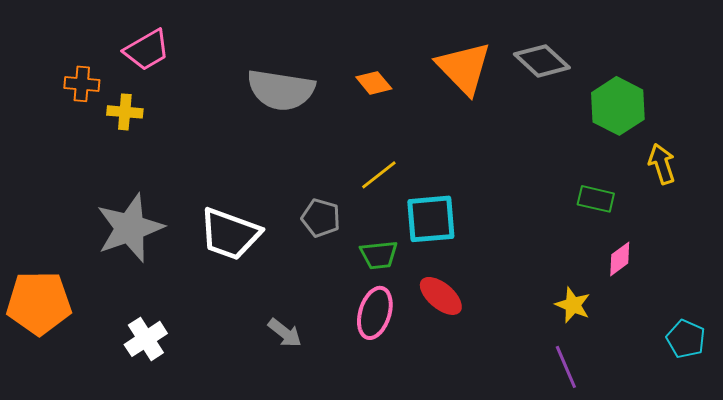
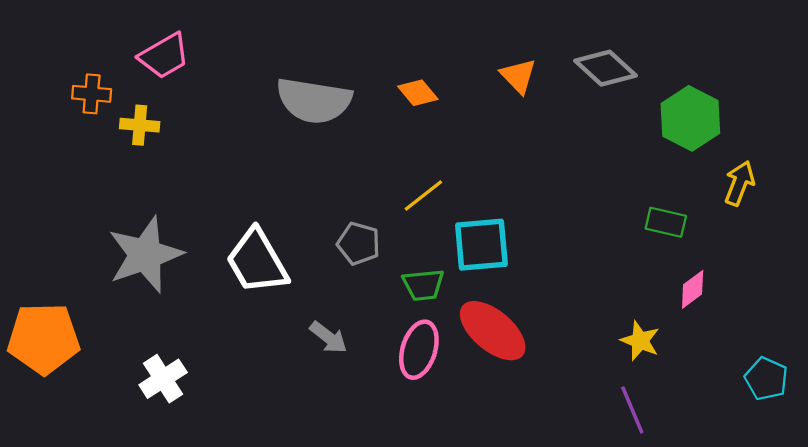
orange triangle: (464, 68) -> (518, 76), size x0.6
yellow arrow: (662, 164) -> (740, 183), turned 39
white trapezoid: (230, 234) -> (257, 261), turned 40
red ellipse: (441, 296) -> (493, 331), size x1.4
gray arrow: (285, 333) -> (328, 337), moved

